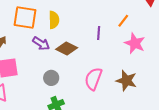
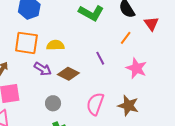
yellow semicircle: (54, 20) -> (55, 45), turned -90
orange line: (123, 21) -> (126, 38), moved
purple line: (99, 33) -> (100, 58), turned -32

